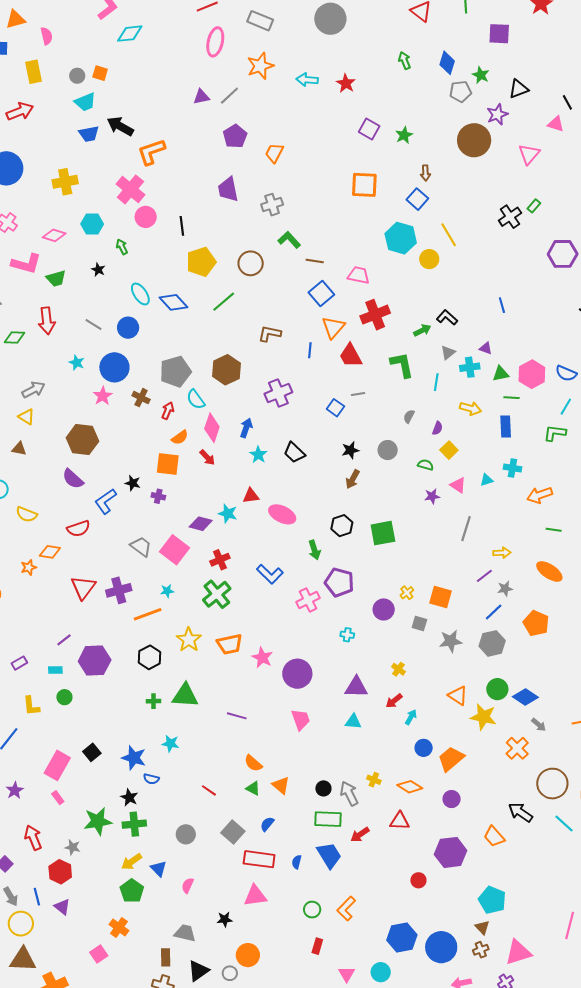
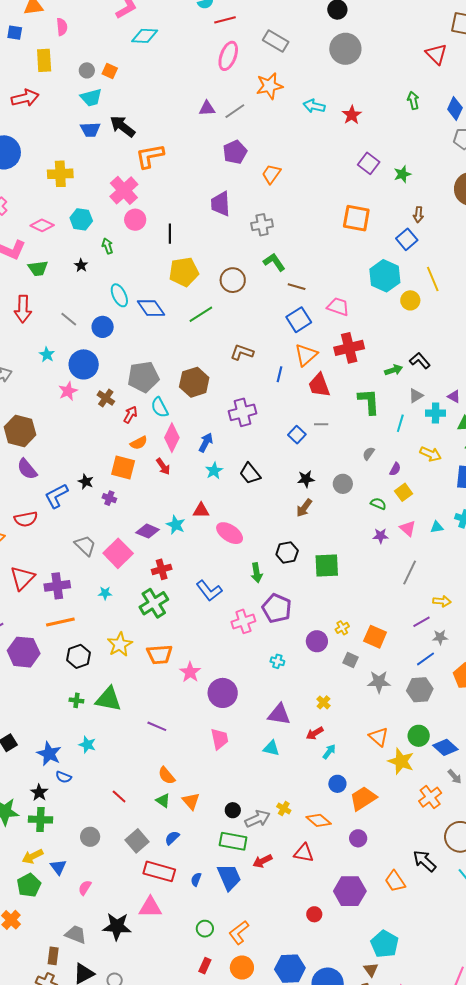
brown hexagon: (82, 439) -> (20, 431), moved
orange line: (148, 614) -> (60, 622), moved
gray arrow: (349, 794) -> (258, 819), turned 85
black star: (225, 919) -> (117, 926), size x1.8
orange circle: (248, 955) -> (242, 968), moved

